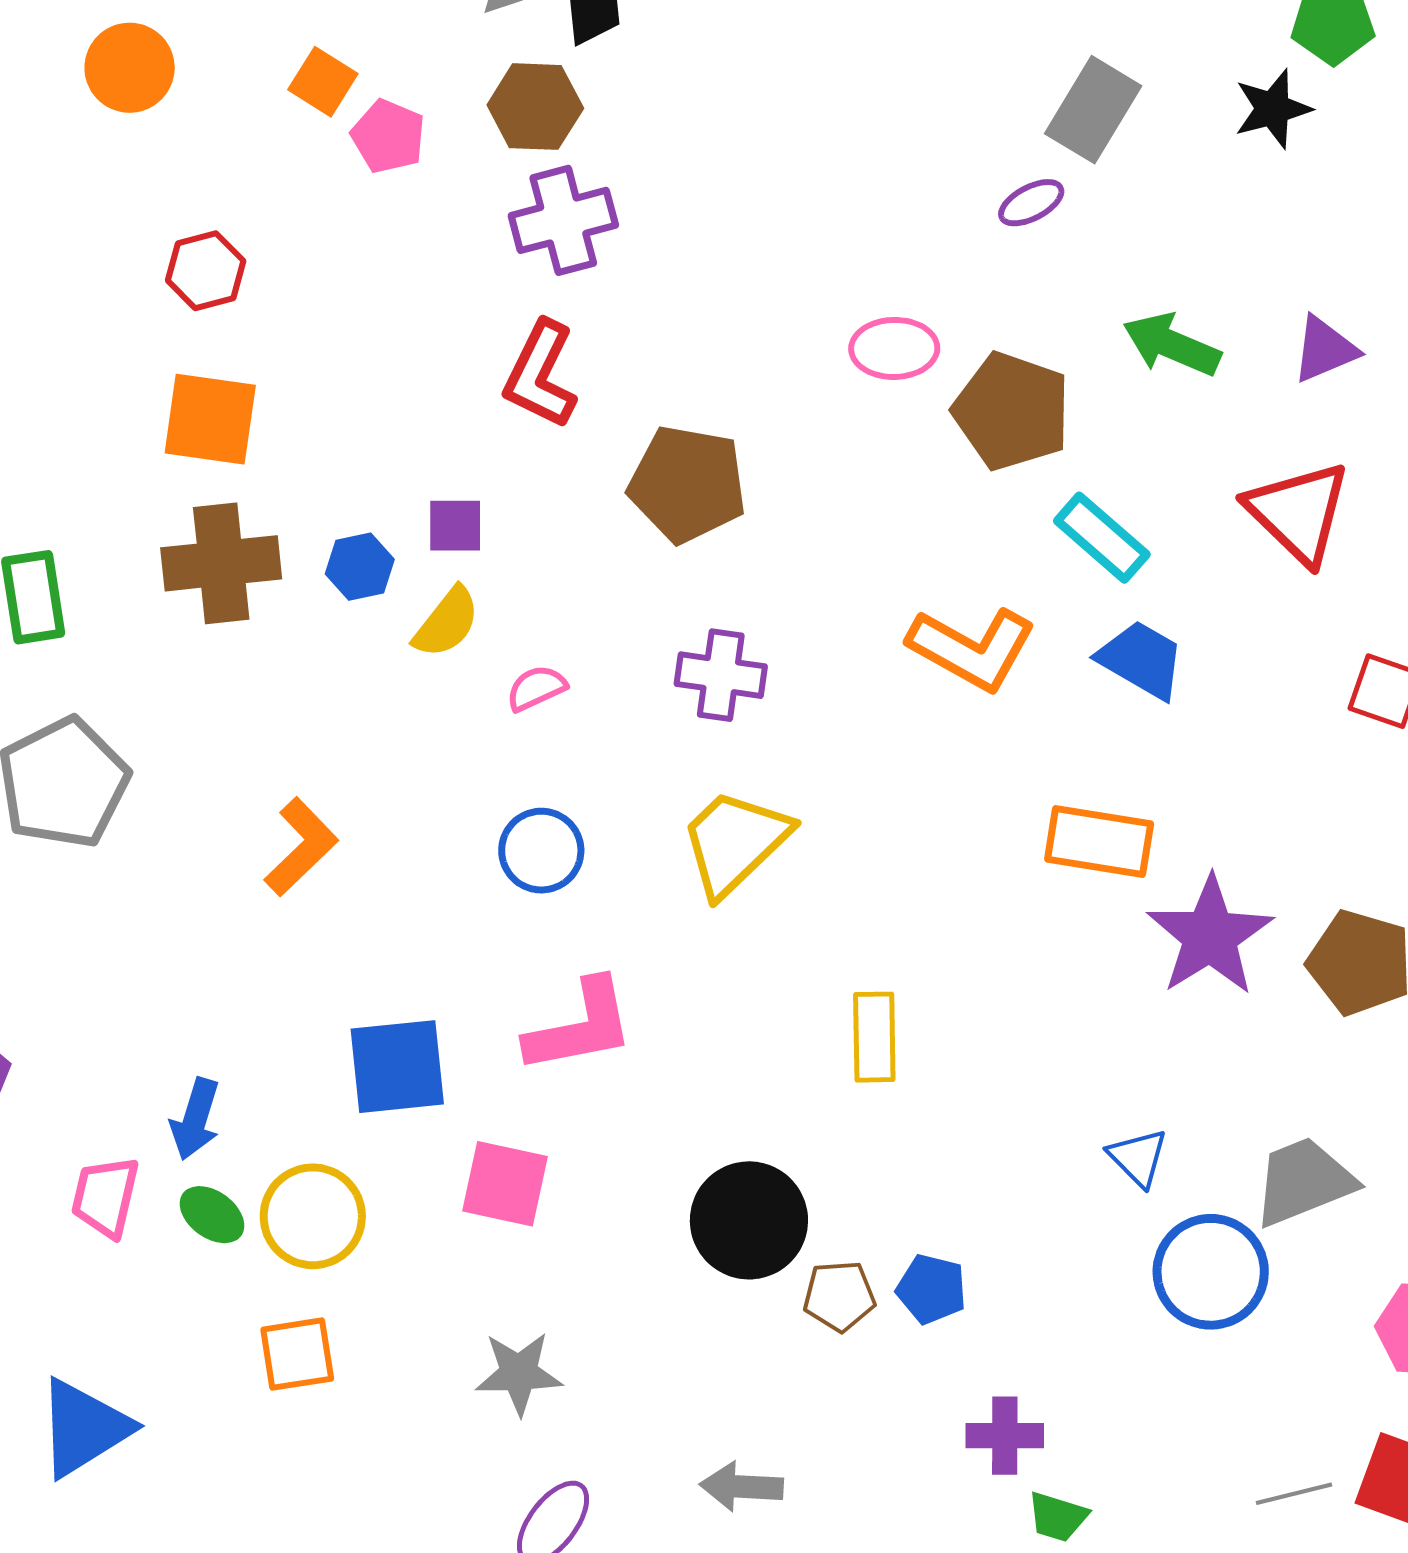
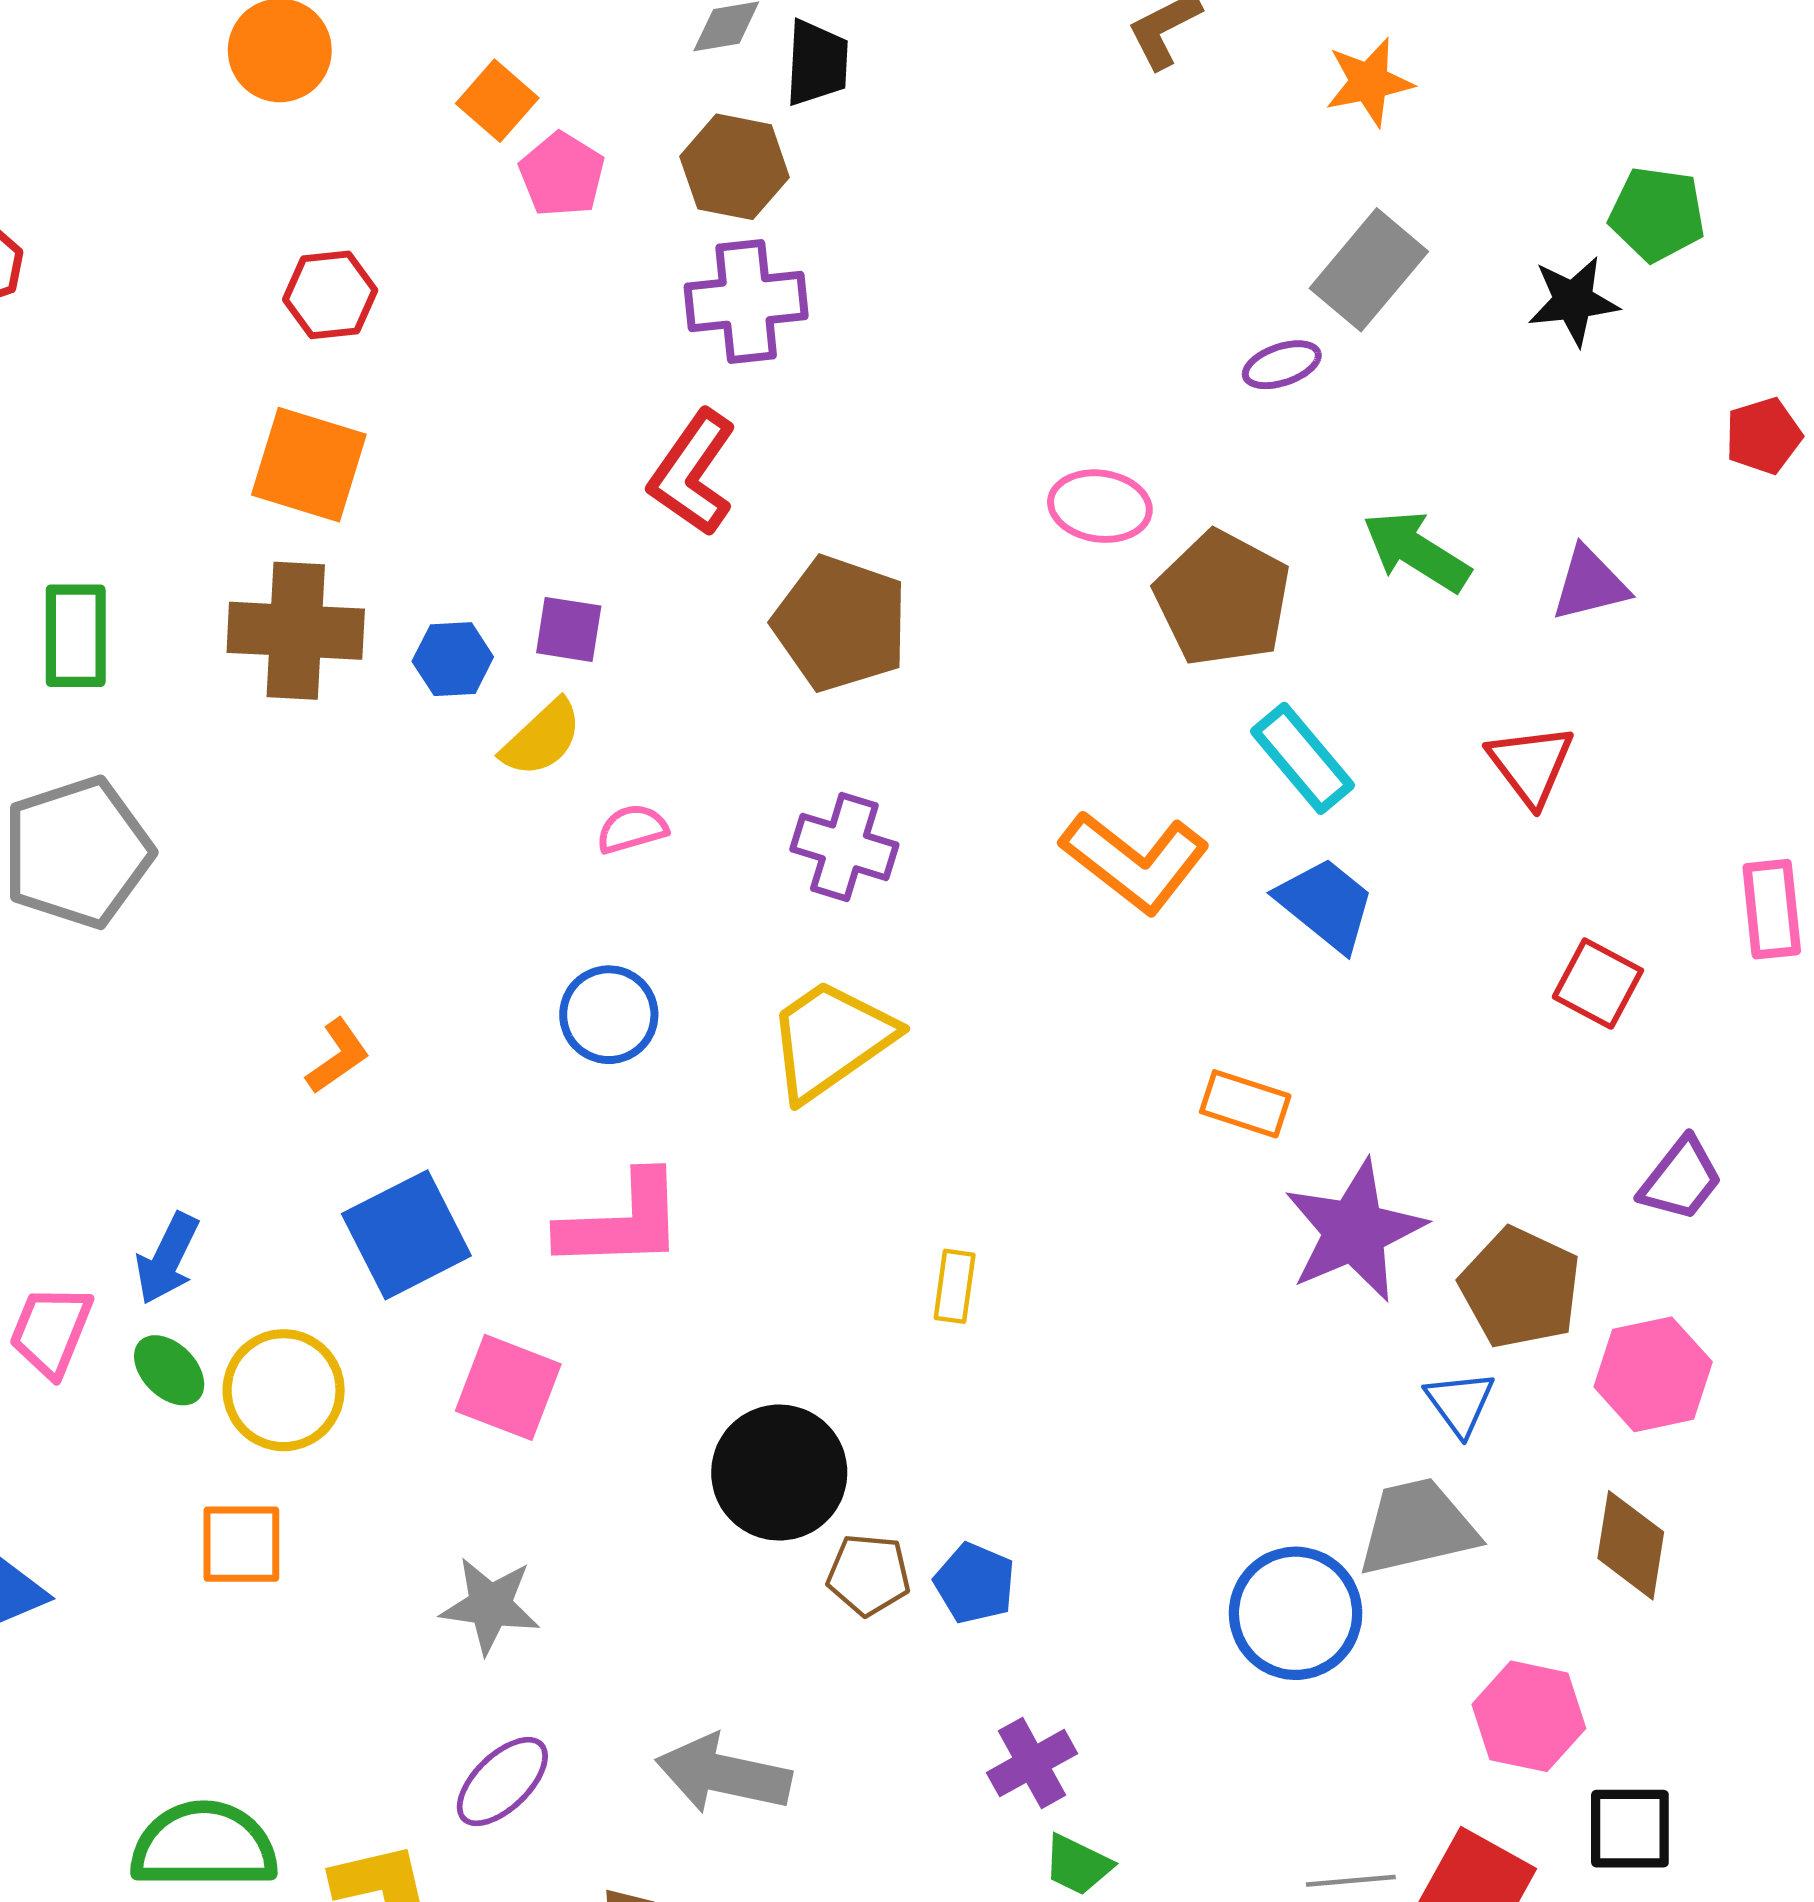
red triangle: (1298, 512) -> (1531, 765), size x0.7
orange rectangle: (1099, 842) -> (1245, 1104), size x0.7
orange L-shape: (301, 847) -> (338, 1056), moved, size x0.7
yellow rectangle: (874, 1037) -> (955, 1286), size x0.7
blue square: (397, 1067) -> (406, 1235), turned -30
blue triangle: (1138, 1158) -> (1460, 1403), moved
purple cross: (1005, 1436) -> (1032, 1763), turned -38
gray arrow: (742, 1487) -> (723, 1774), size x1.4

